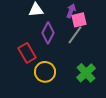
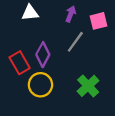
pink square: (79, 20) -> (99, 21), moved
purple diamond: (48, 33) -> (43, 55), moved

